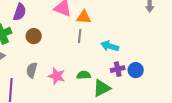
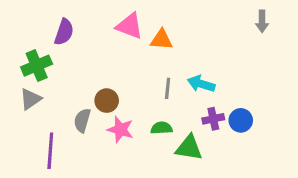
brown circle: (34, 36) -> (107, 101), moved
gray line: (80, 36) -> (168, 88), moved
green triangle: (102, 88) -> (189, 148), turned 36

